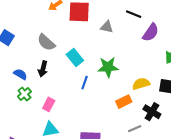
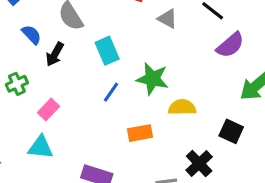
blue semicircle: (20, 74) -> (32, 35), moved
yellow semicircle: (141, 84) -> (182, 107), moved
orange rectangle: (124, 102) -> (140, 133), moved

